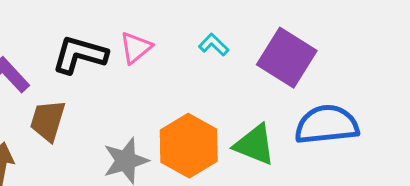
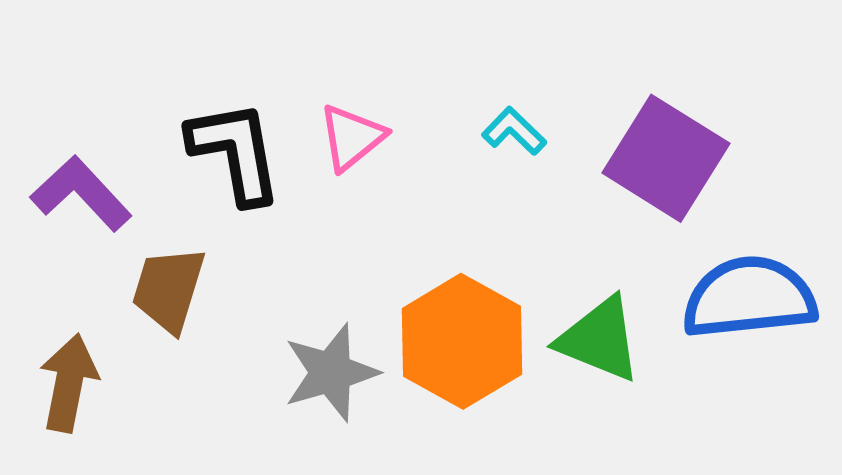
black L-shape: (80, 55) -> (235, 152), turned 64

